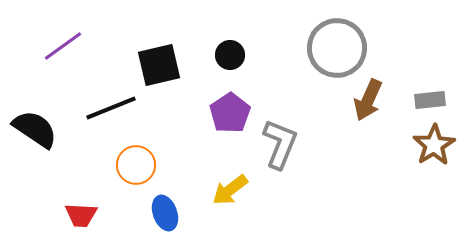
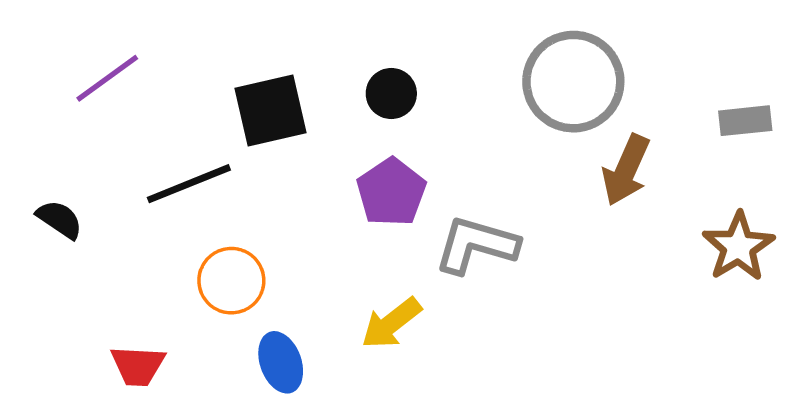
gray rectangle: (430, 100) -> (745, 121), moved
black semicircle: (35, 129) -> (60, 219), size x0.6
gray L-shape: (280, 144) -> (476, 245), turned -96

